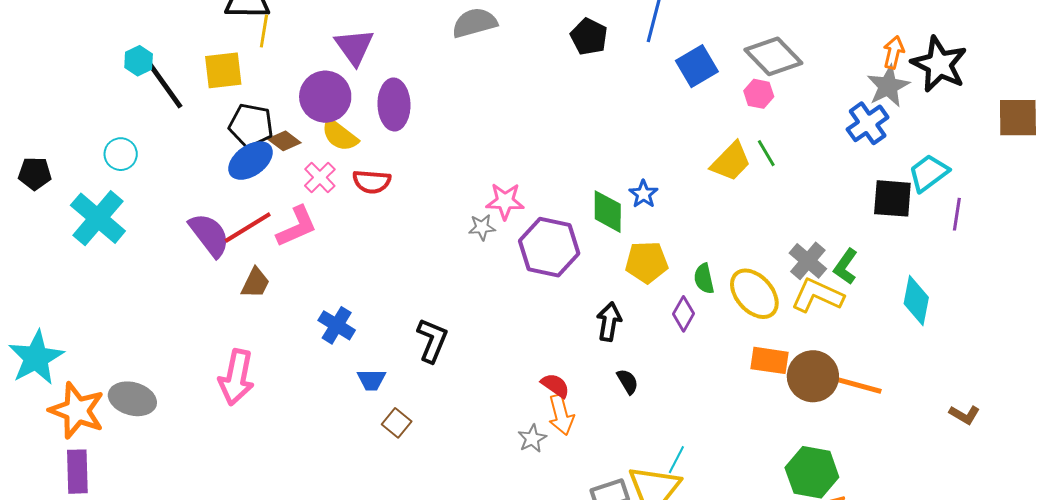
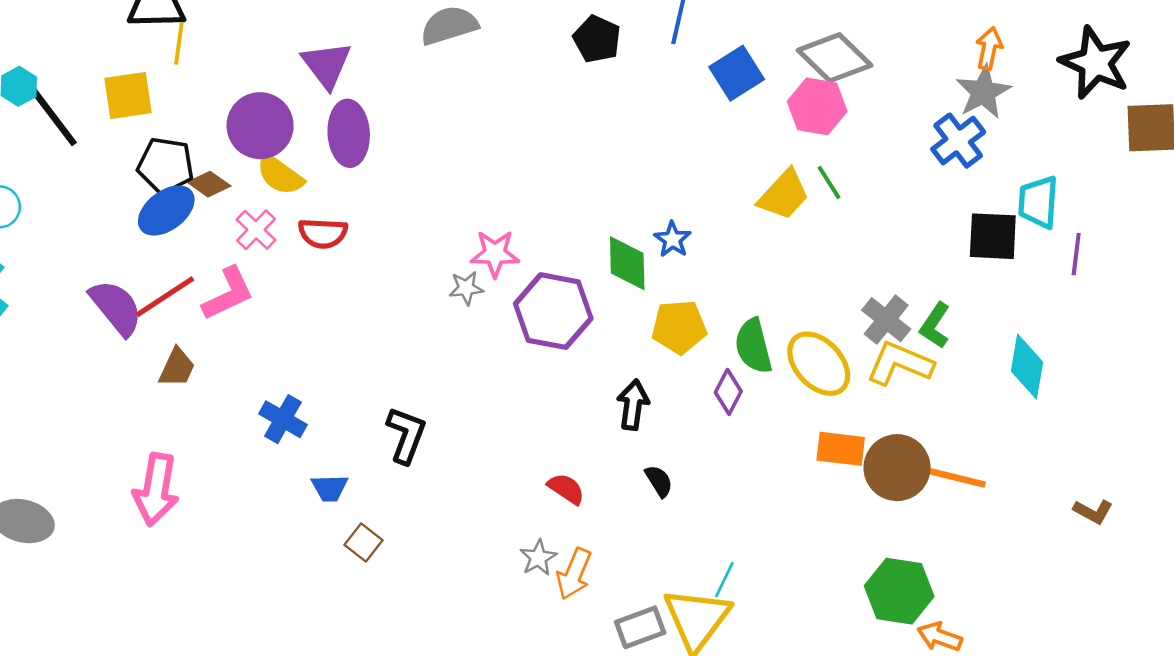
purple triangle: (354, 47) -> (326, 65), moved
black star: (939, 64) -> (1096, 63), moved
pink hexagon: (759, 94) -> (817, 106), size x1.5
cyan trapezoid: (929, 173) -> (1038, 202), turned -48
green semicircle: (704, 279) -> (753, 346), size x1.4
orange arrow: (561, 415) -> (574, 574), moved, turned 39

